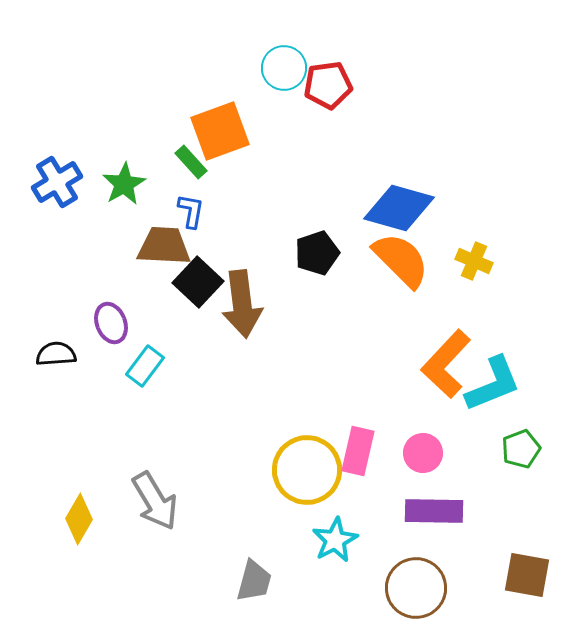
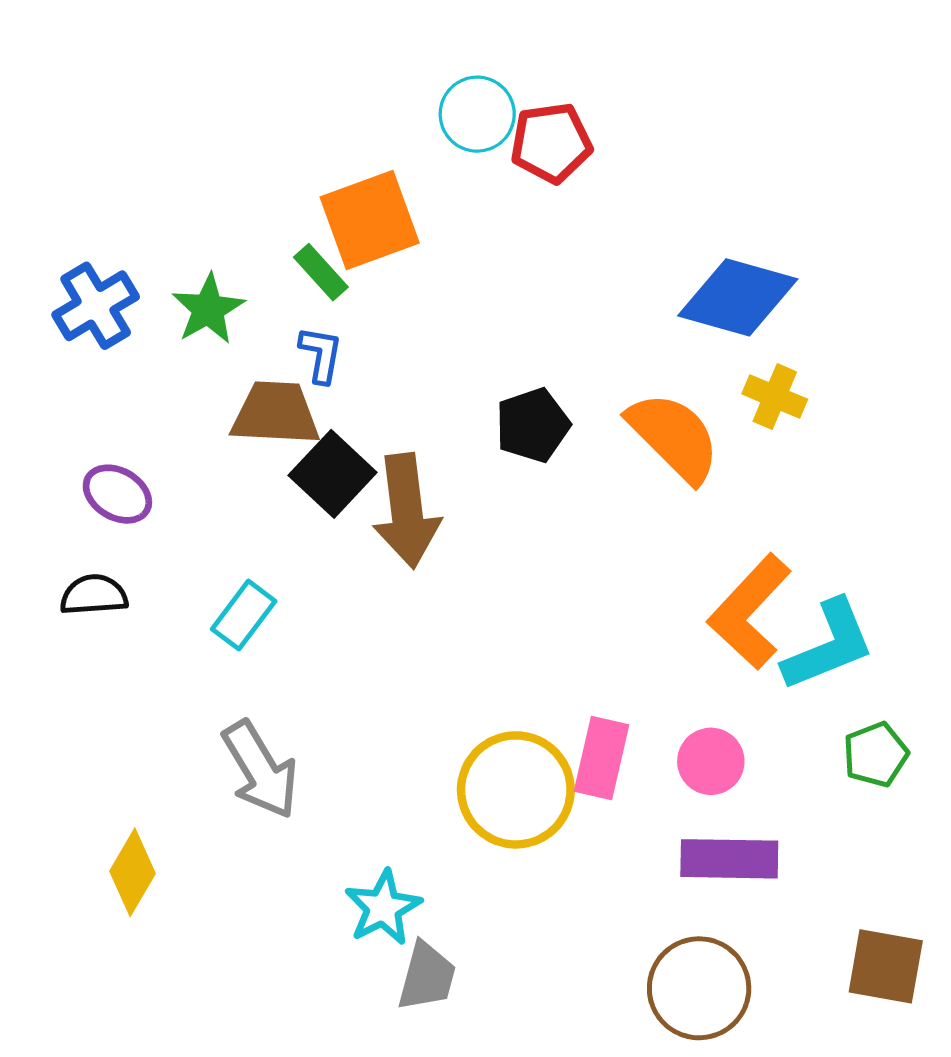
blue diamond: (399, 208) -> (738, 297), moved
yellow cross: (474, 261) -> (775, 397), moved
purple ellipse: (111, 323) -> (117, 494), moved, turned -39
gray arrow: (155, 501) -> (260, 770), moved
cyan star: (335, 540) -> (383, 908), moved

